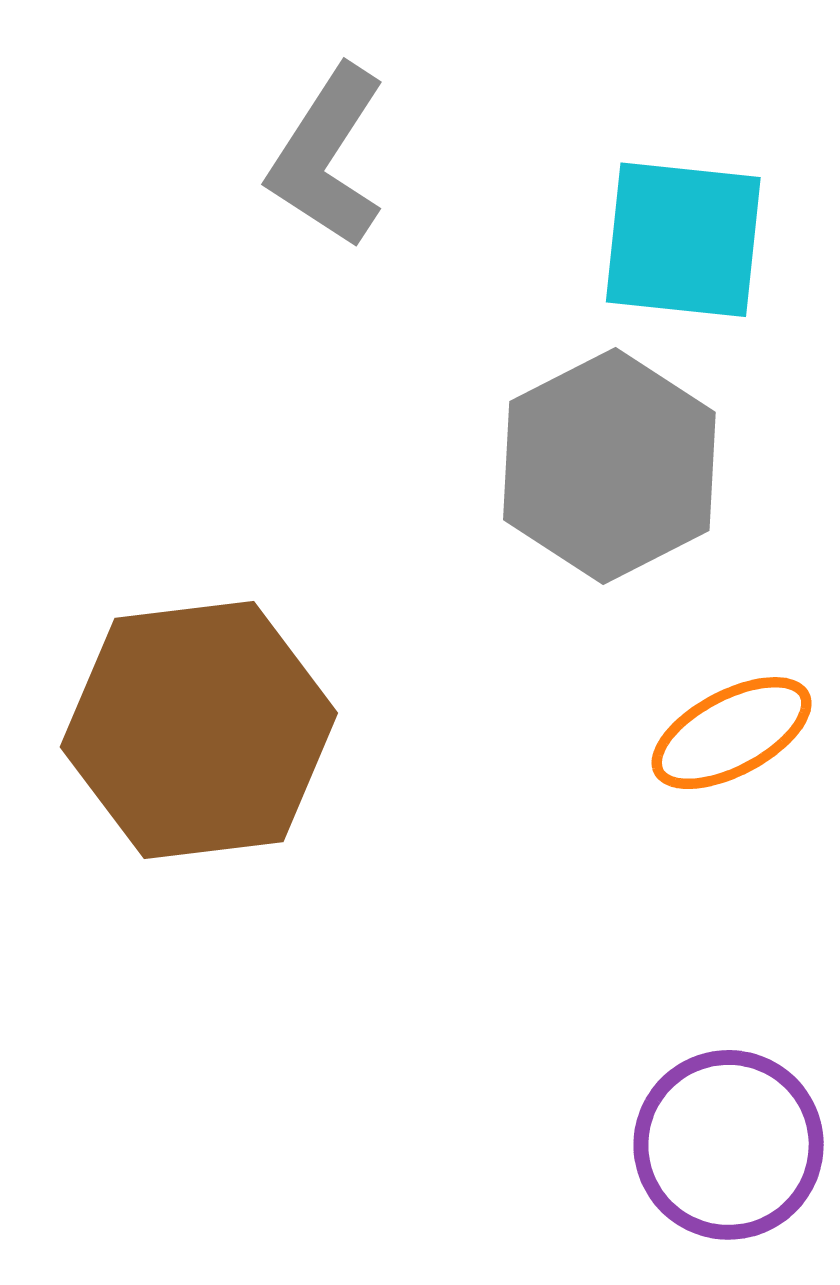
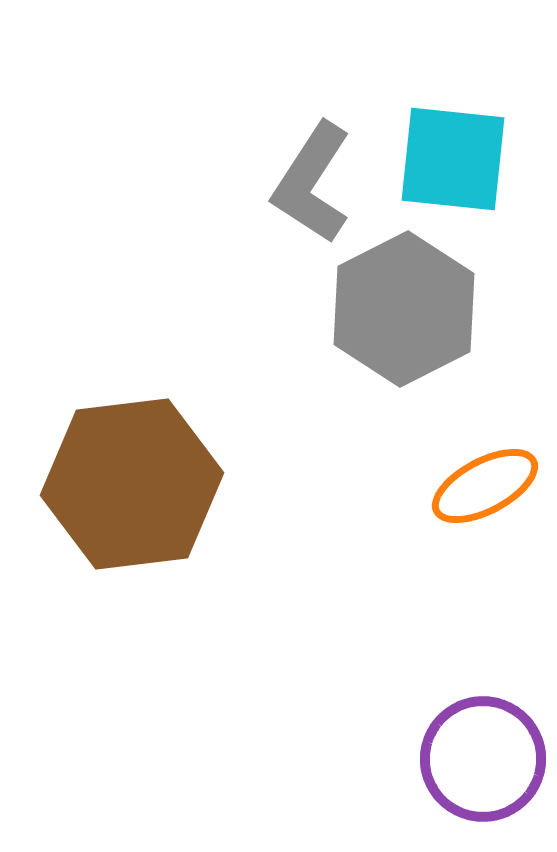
gray L-shape: (327, 157) -> (312, 183), moved

